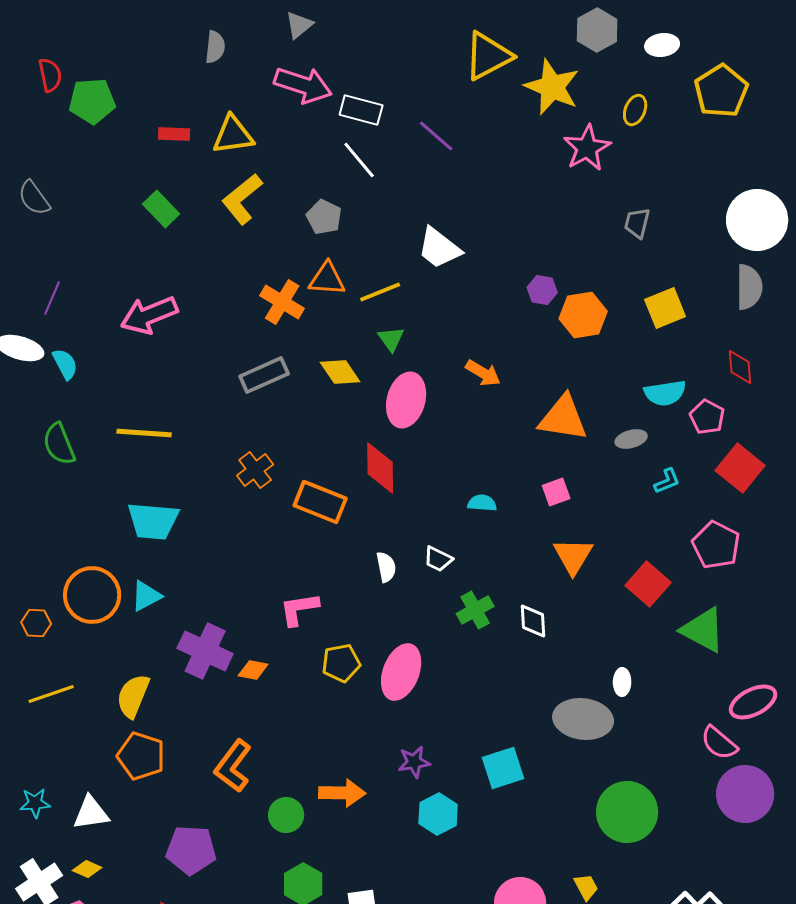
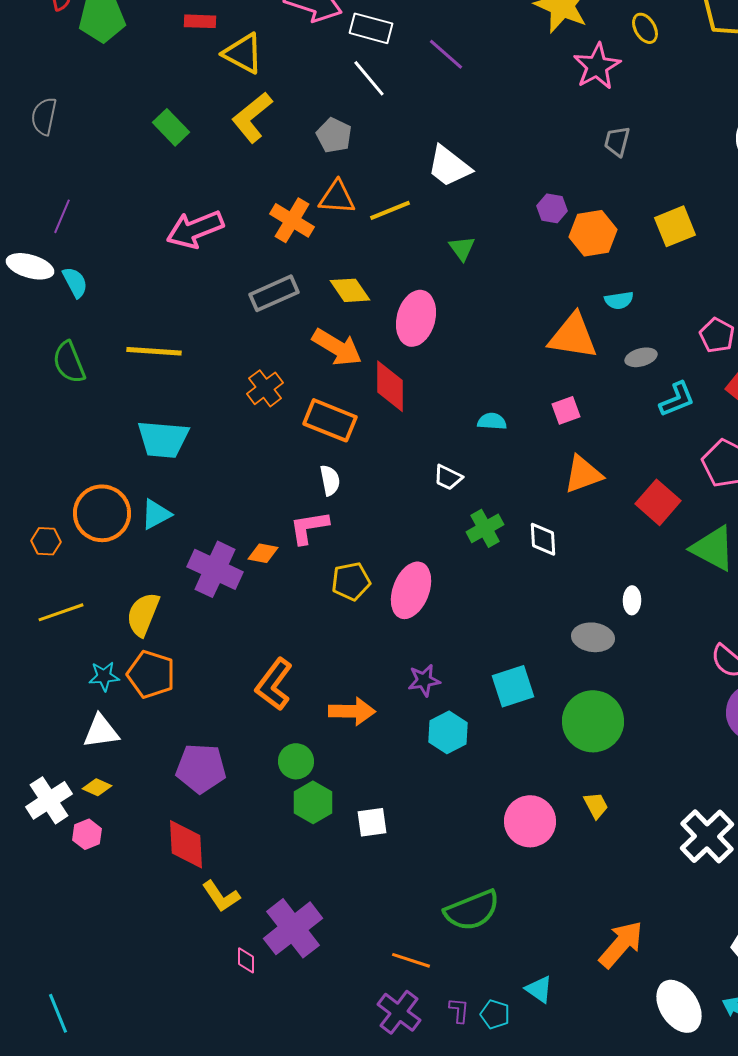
yellow ellipse: (635, 110) -> (645, 28), turned -52
red rectangle: (174, 134) -> (200, 21), moved
yellow triangle: (233, 135) -> (243, 53), turned 36
gray semicircle: (34, 198) -> (44, 116), turned 48
gray trapezoid: (637, 223) -> (617, 141), moved
pink arrow: (149, 315) -> (195, 229), moved
green triangle: (391, 339) -> (462, 248), moved
orange arrow: (483, 373) -> (337, 347), moved, size x1.4
cyan semicircle: (665, 393) -> (619, 300), moved, size x0.7
cyan L-shape: (667, 481) -> (677, 399), size x1.4
orange triangle: (573, 556) -> (583, 474), turned 39
white semicircle: (386, 567) -> (330, 480), moved
orange diamond: (253, 670) -> (263, 553), moved
gray ellipse: (583, 719) -> (593, 637), size x0.7
orange L-shape: (233, 766) -> (274, 684), moved
cyan star: (35, 803) -> (104, 676), moved
green circle: (627, 812) -> (593, 721), moved
green circle: (286, 815) -> (296, 761), moved

